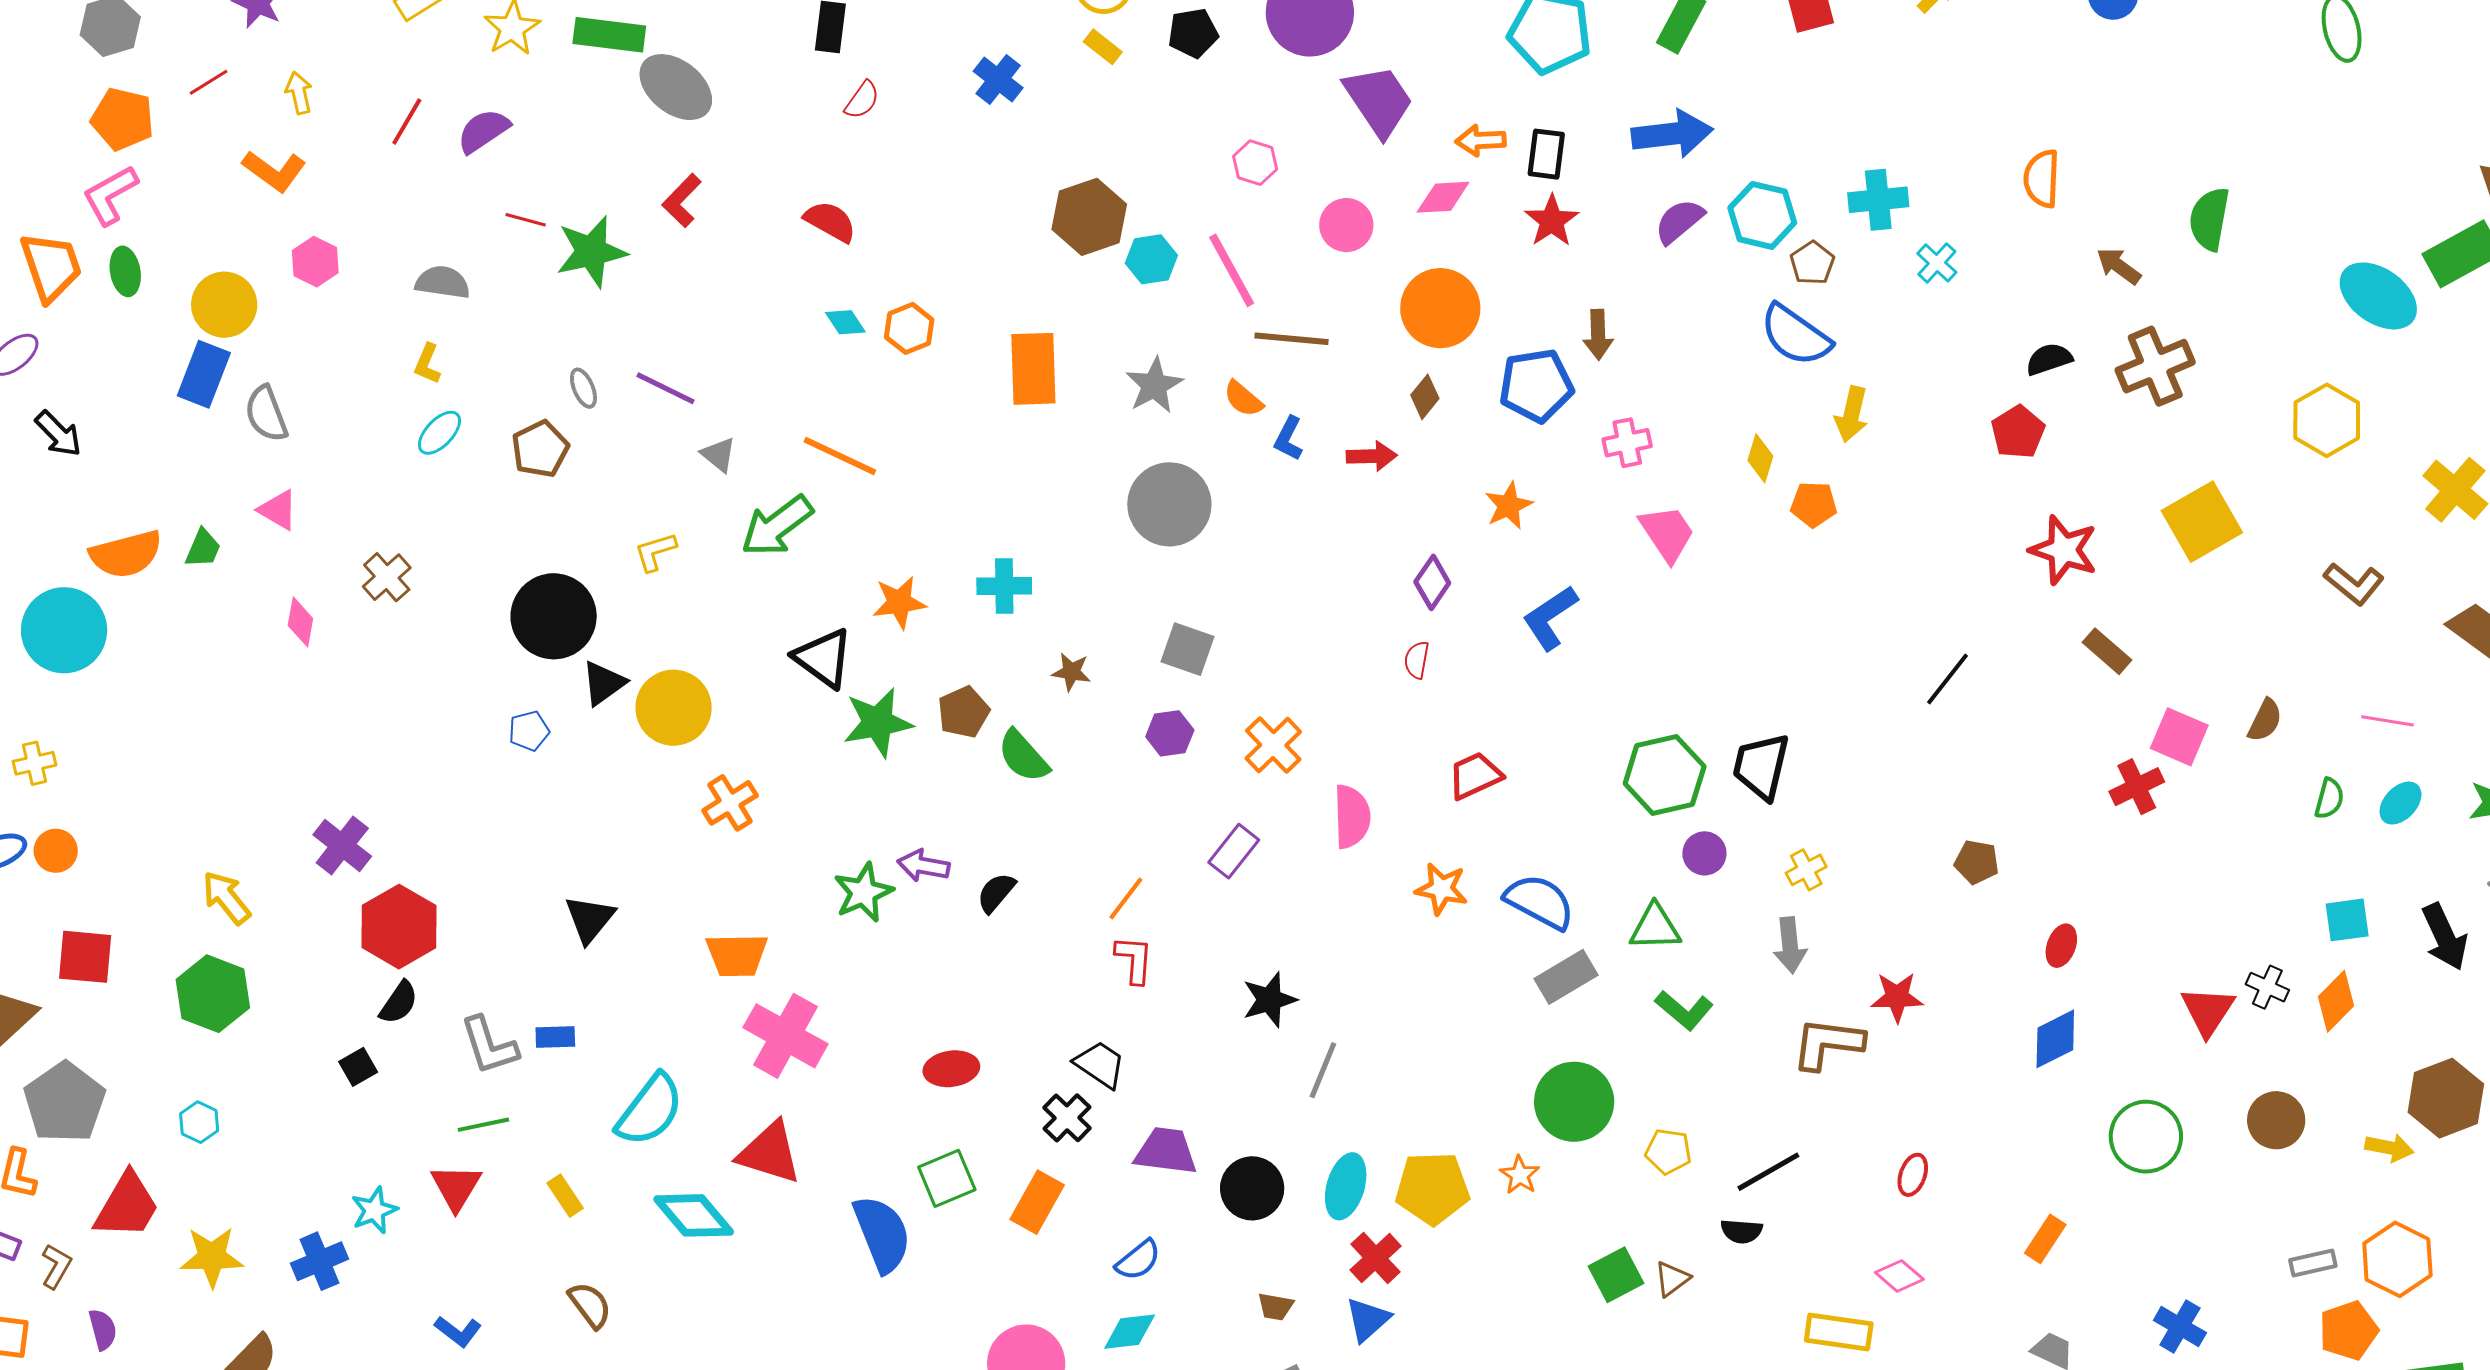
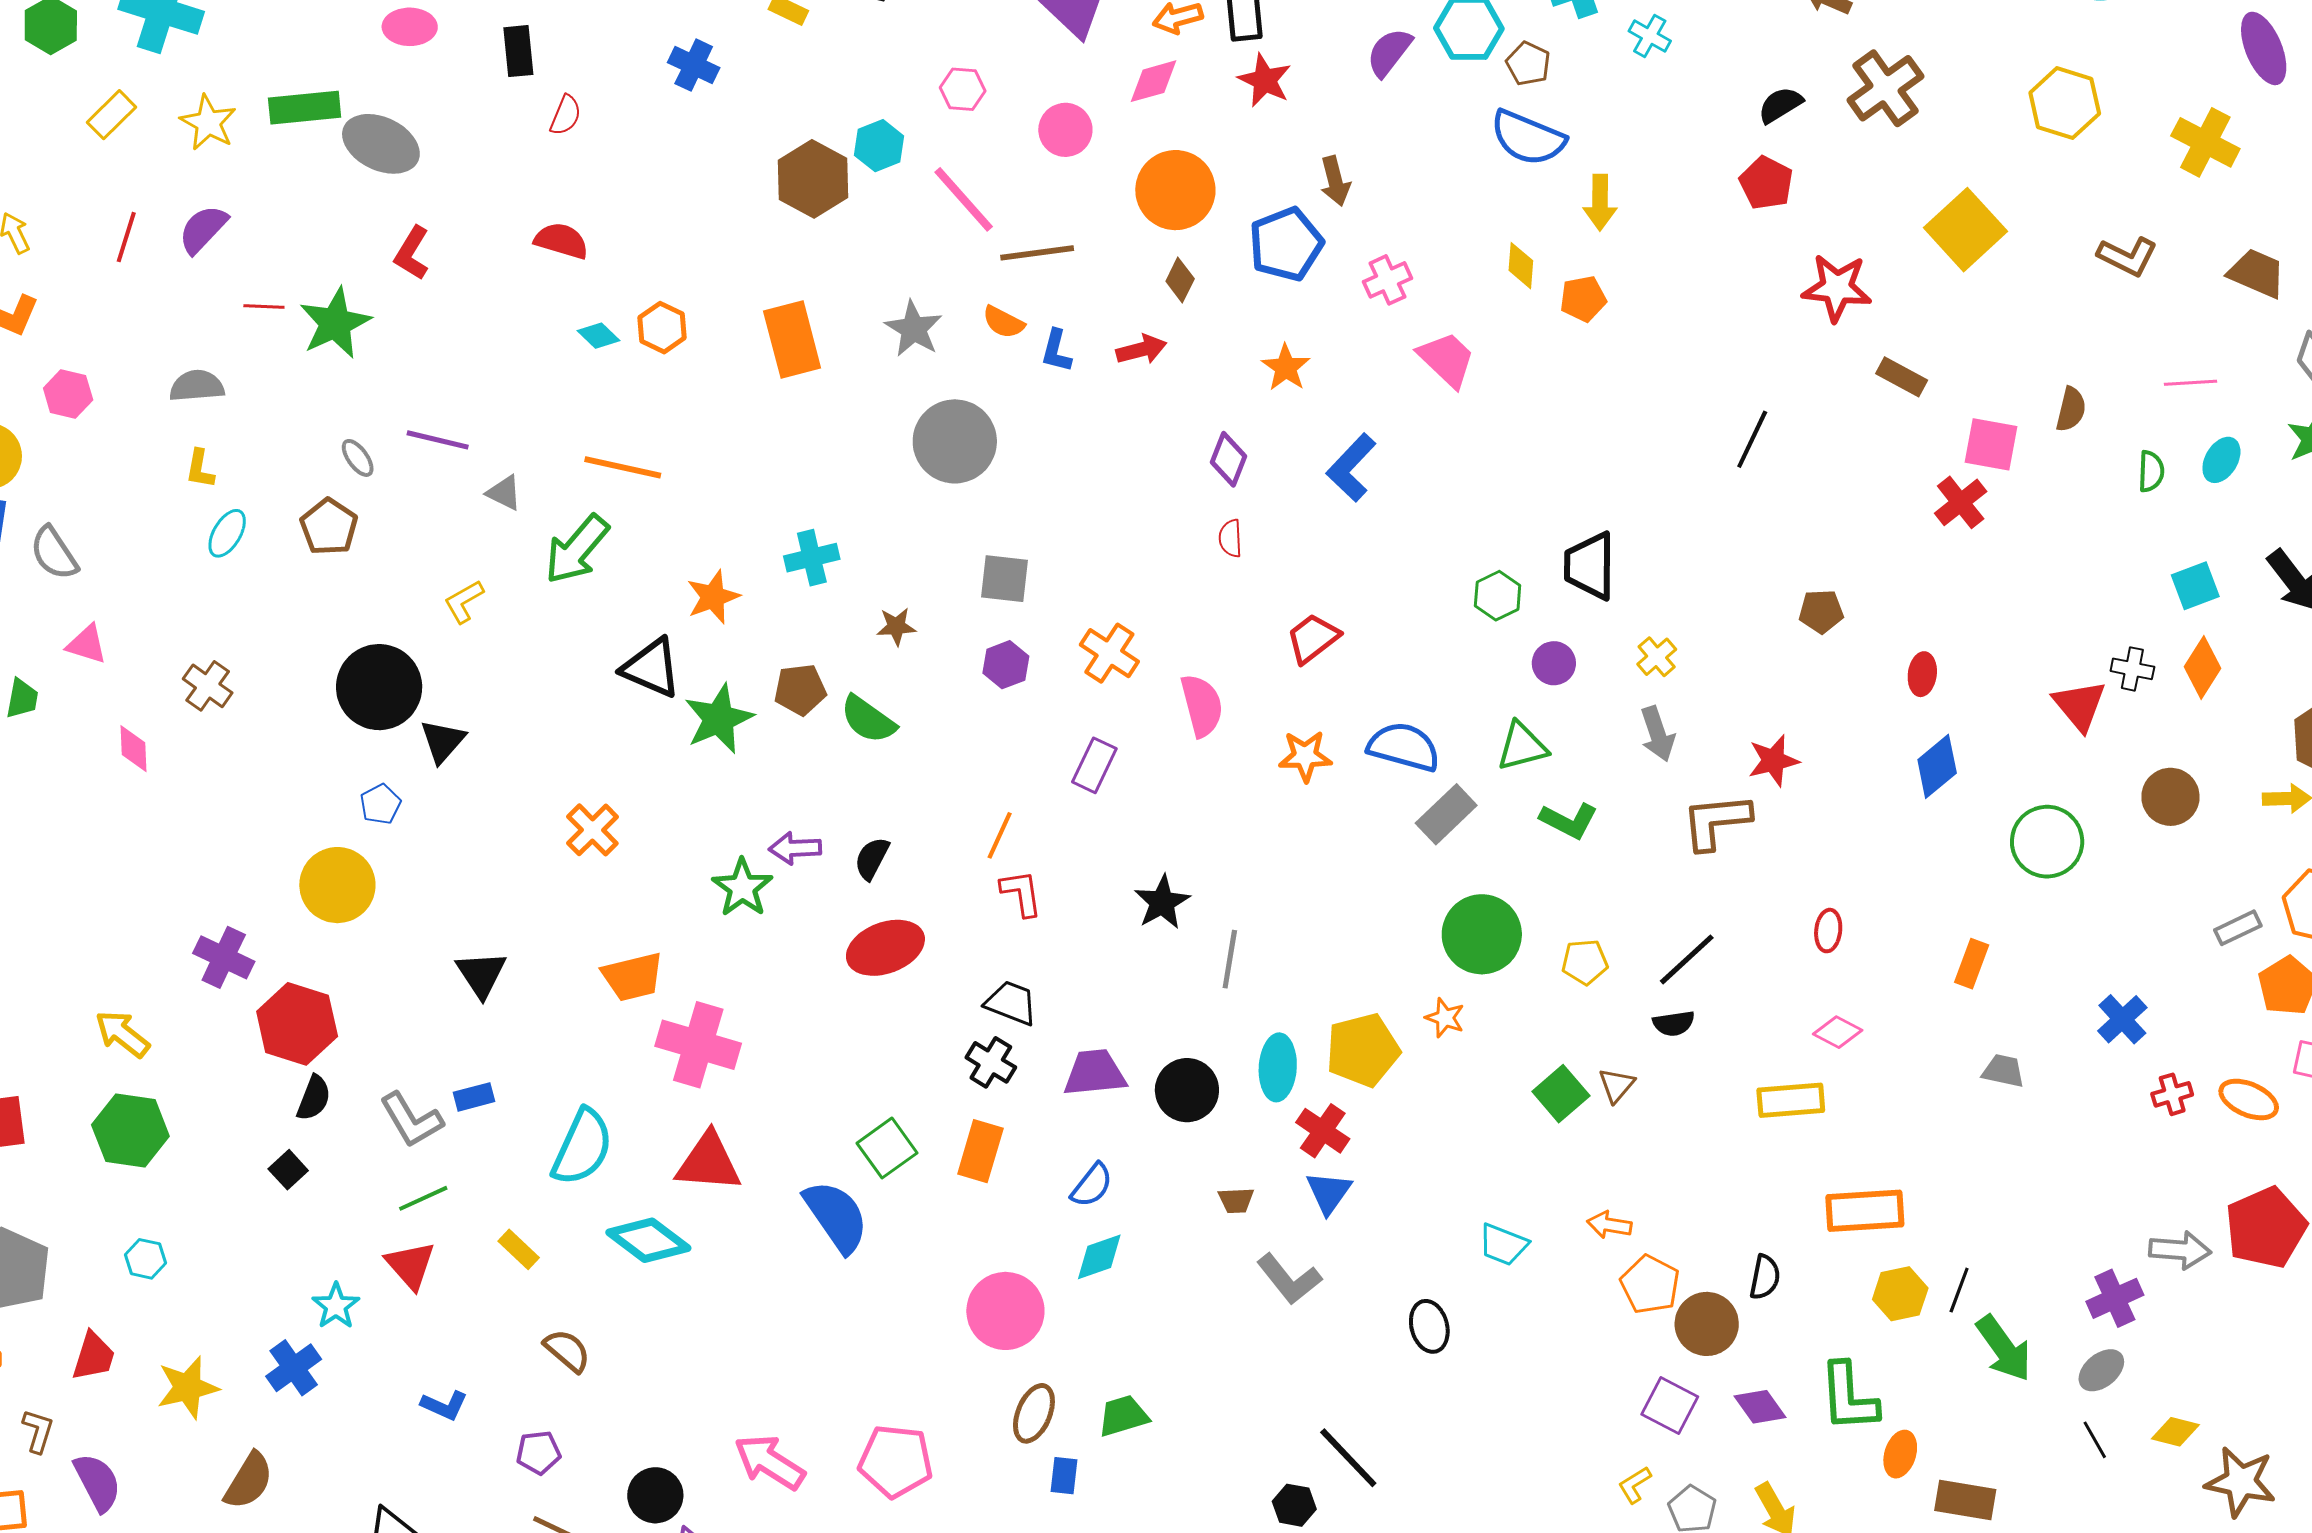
cyan hexagon: (1151, 259) -> (879, 146), moved
yellow circle: (674, 708) -> (337, 885), moved
brown pentagon: (964, 712) -> (800, 690), turned 30
green hexagon: (1665, 775) -> (1498, 596), size x0.6
red ellipse: (951, 1069) -> (885, 948), moved, size x1.4
red trapezoid: (127, 1206) -> (94, 1356), size x0.7
blue cross: (2180, 1326) -> (2122, 1019), turned 30
purple semicircle: (103, 1329) -> (97, 1482), size x1.5

